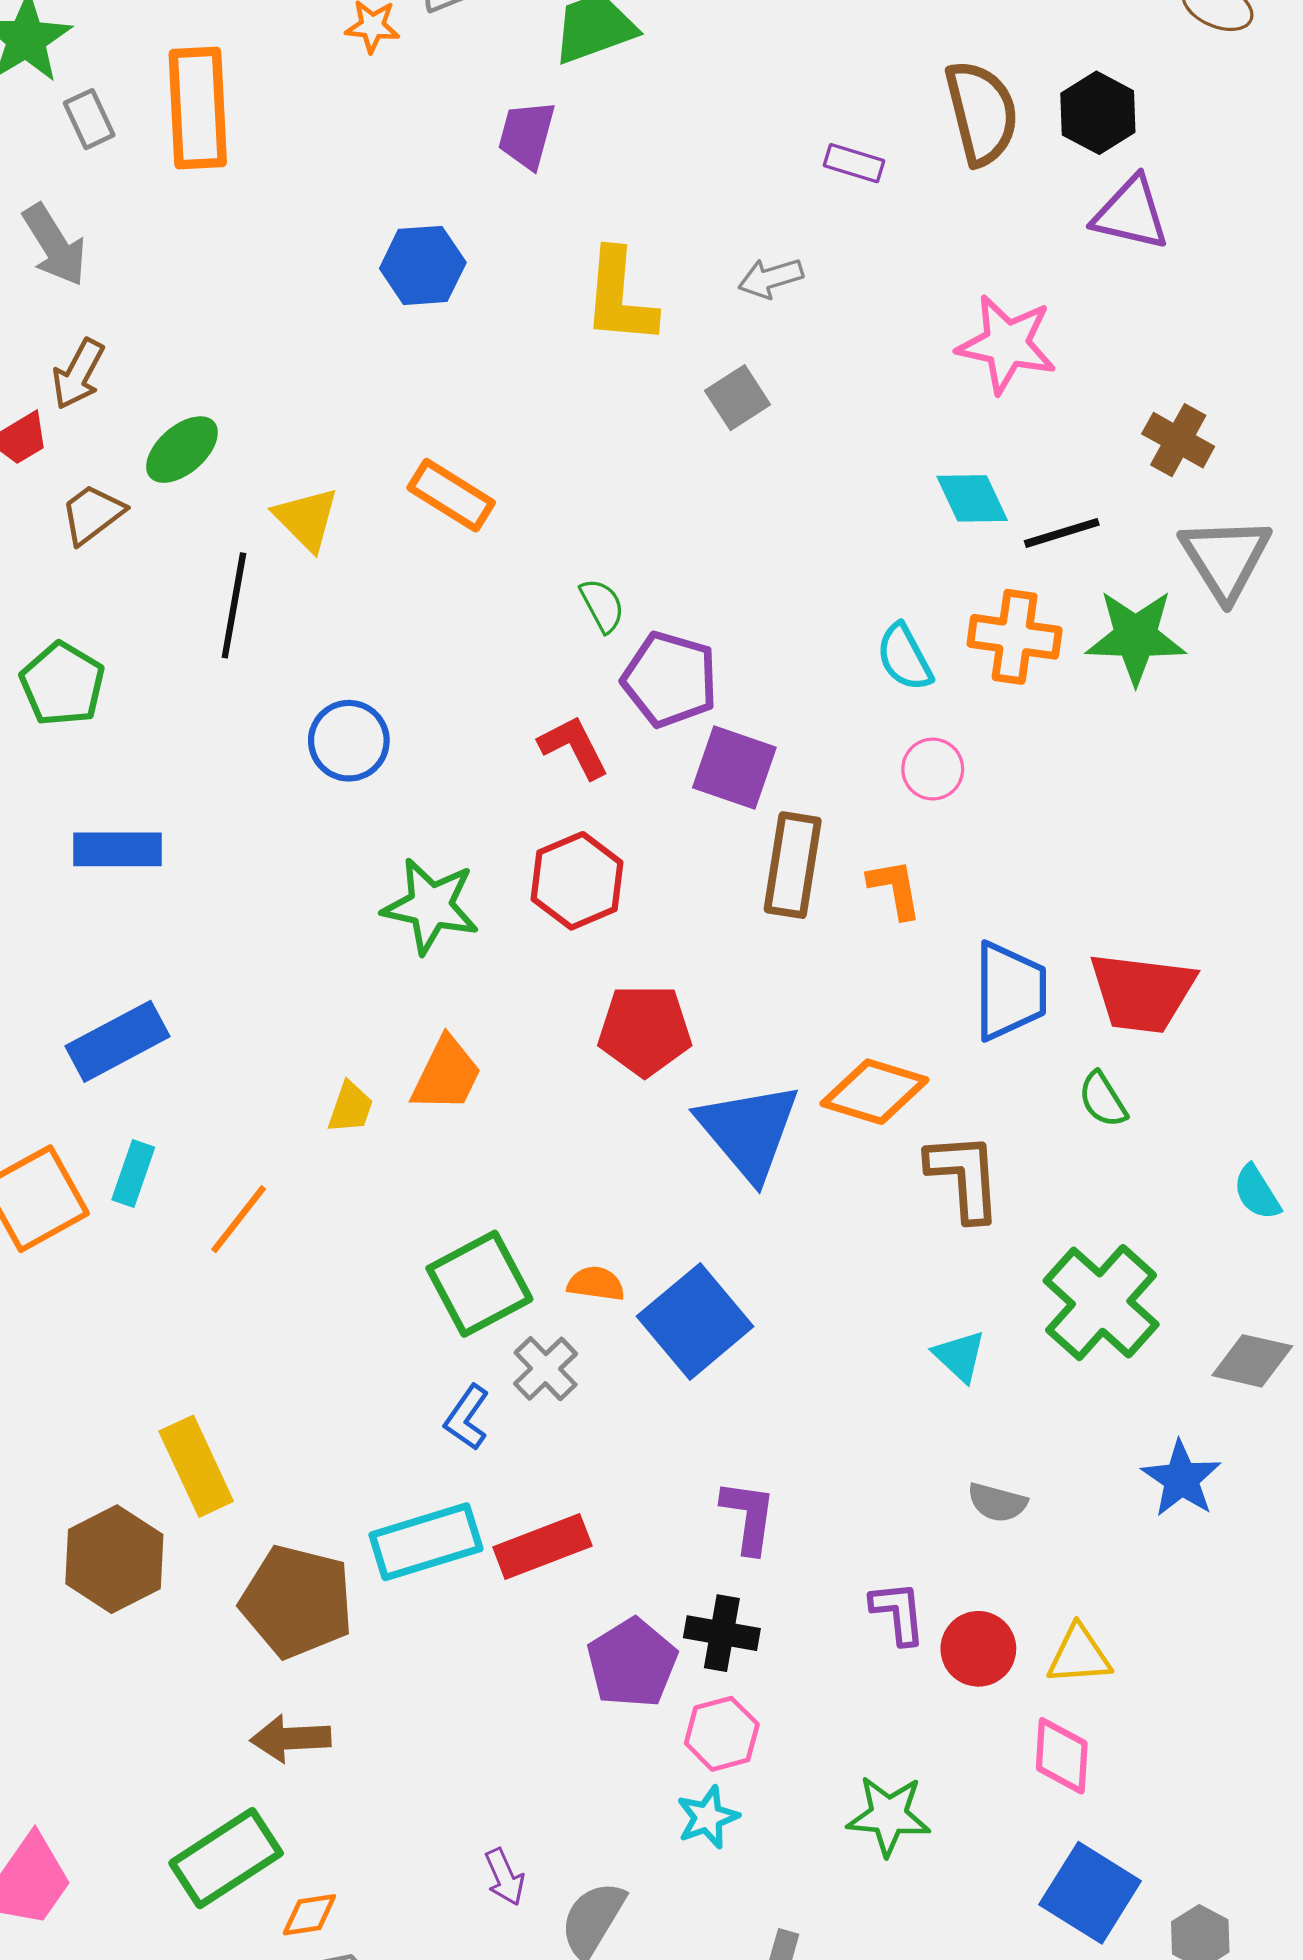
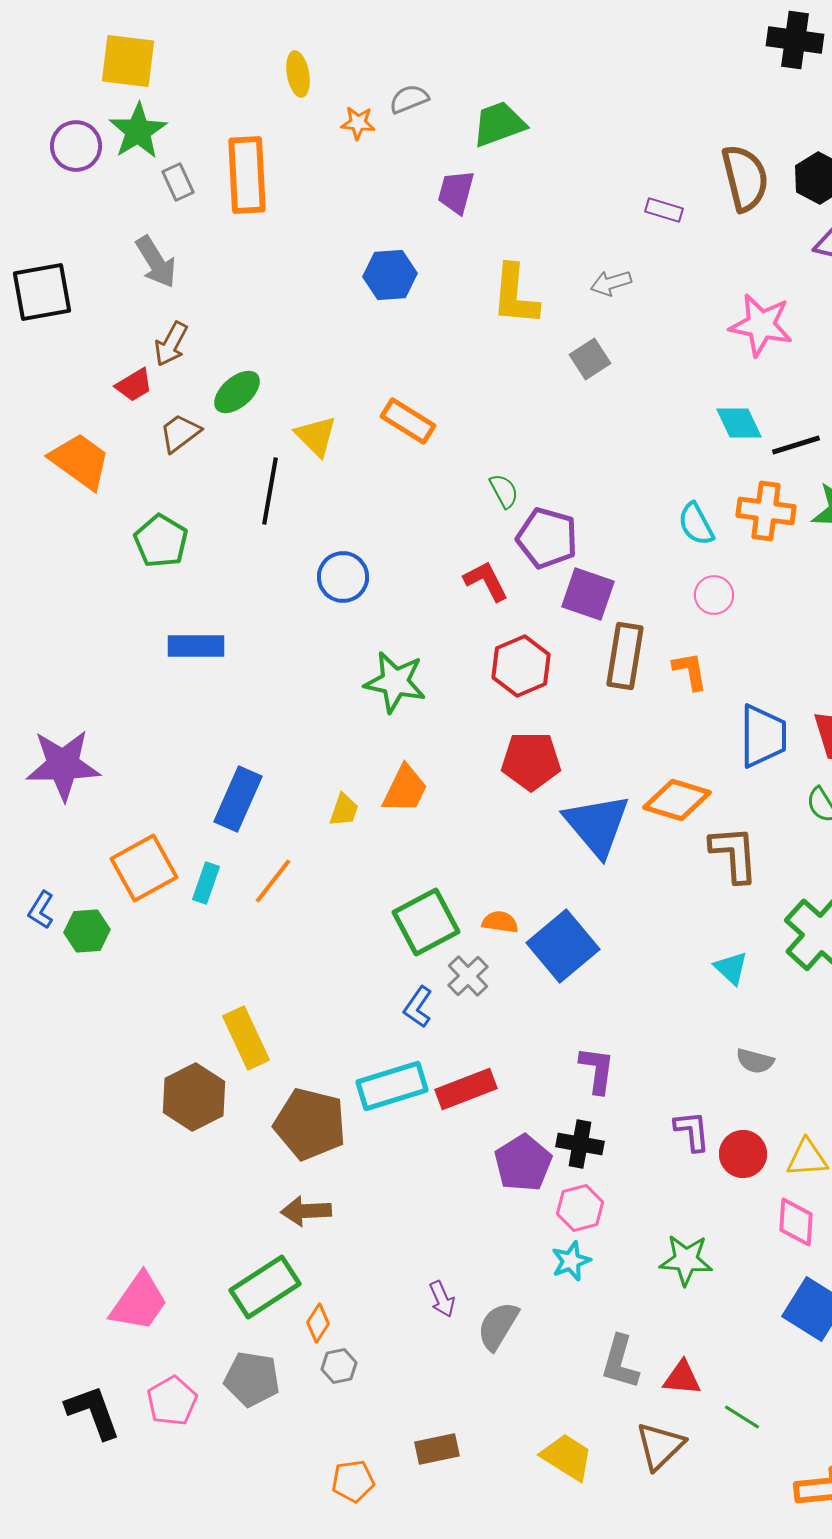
red hexagon: (577, 881) -> (521, 666), moved
blue rectangle: (117, 1041) -> (238, 799), moved, turned -38
cyan rectangle: (133, 1174) -> (206, 883), moved
orange diamond: (309, 1915) -> (318, 1323), turned -48

